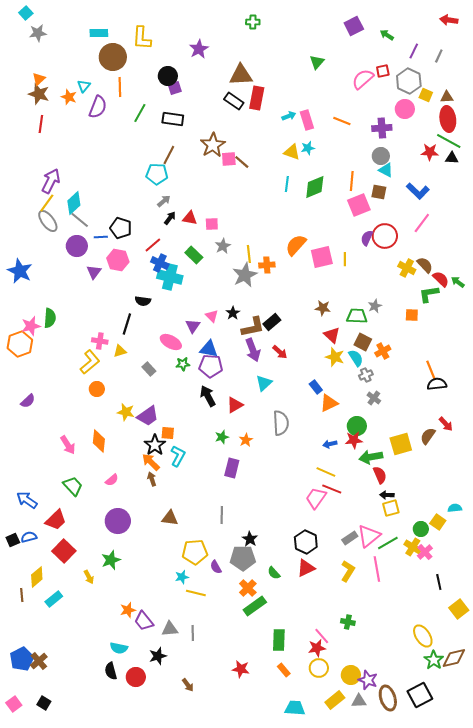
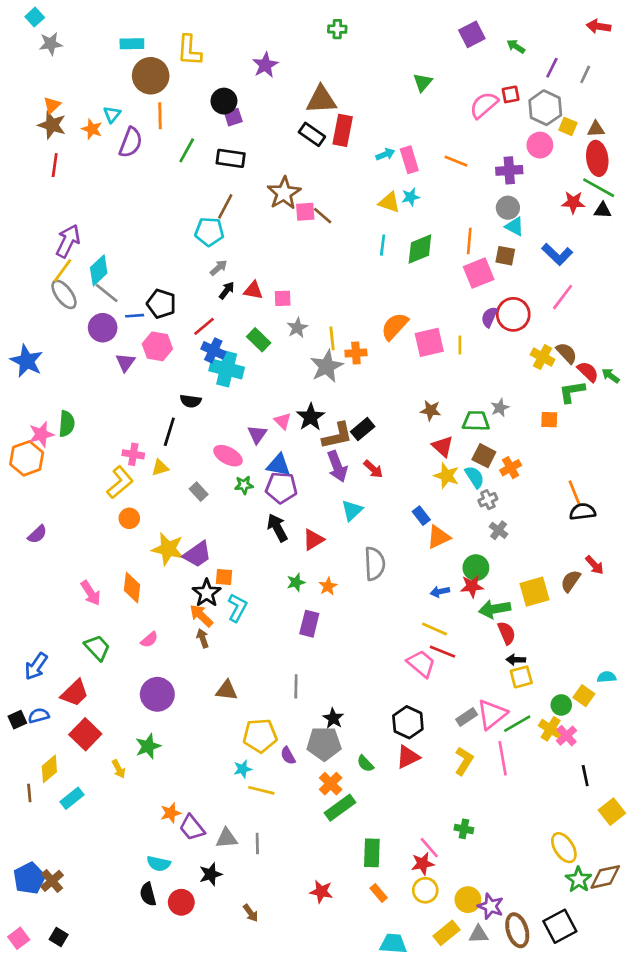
black star: (233, 313) -> (311, 417), size x1.5
yellow star: (126, 412) -> (168, 549), size x1.4
pink trapezoid: (316, 498) -> (421, 664), turned 95
blue arrow: (27, 500) -> (36, 666), turned -90

